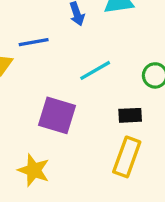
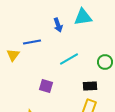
purple square: (57, 115) -> (46, 86), size x0.6

